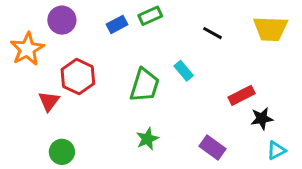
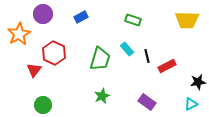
green rectangle: (150, 16) -> (133, 20), moved, turned 42
black line: (213, 33) -> (147, 56), moved, turned 48
black star: (262, 119) -> (198, 82), moved

